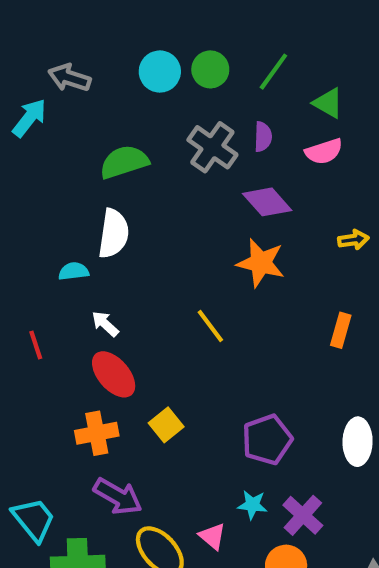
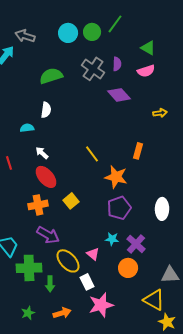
green line: (273, 72) -> (115, 24), moved
white semicircle: (114, 233) -> (46, 110), size x0.7
orange star: (261, 263) -> (116, 177), moved
orange rectangle: (341, 330) -> (138, 151), moved

